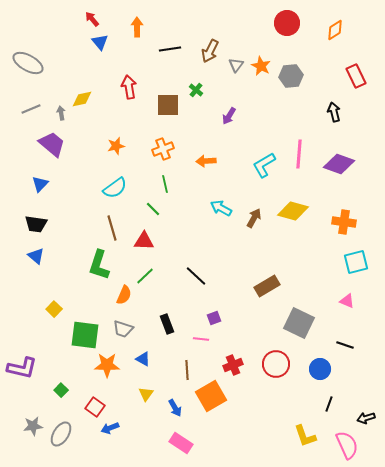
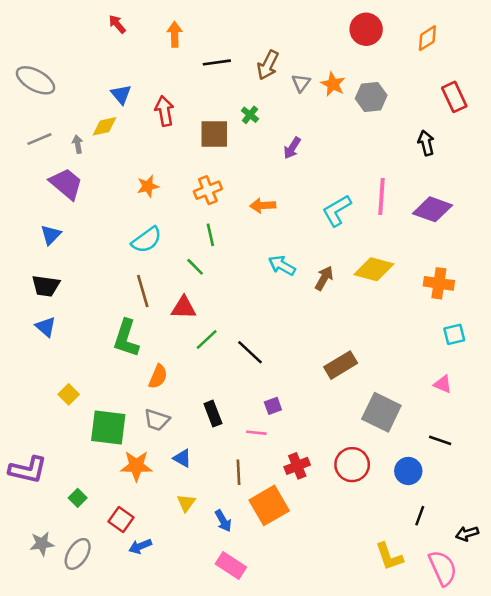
blue triangle: (100, 42) -> (121, 94), moved
cyan square: (356, 262) -> (454, 334), size x0.7
green line: (145, 276) -> (207, 339), moved

